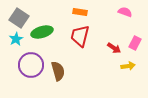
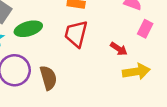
pink rectangle: (135, 43) -> (145, 29), moved
yellow arrow: (128, 66) -> (136, 71), size x1.5

